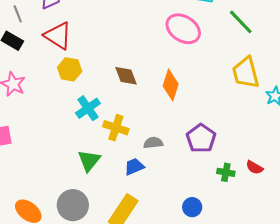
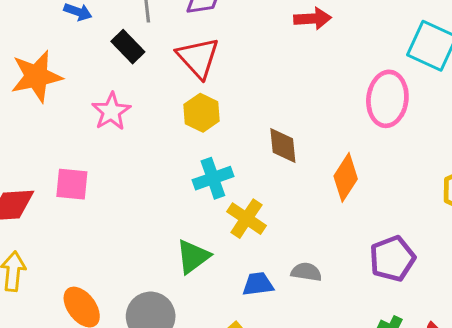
pink ellipse: (183, 29) -> (387, 99), turned 48
purple pentagon: (201, 138) -> (392, 259), moved
gray semicircle: (153, 143) -> (306, 272), moved

